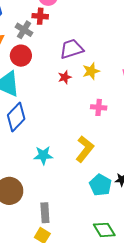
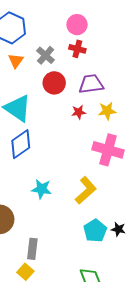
red cross: (40, 16) -> (77, 49), moved
red circle: (21, 56) -> (54, 83), moved
pink cross: (99, 107) -> (108, 150), size x1.8

